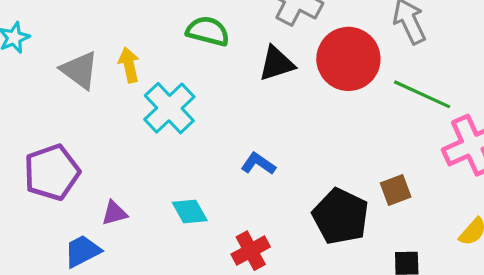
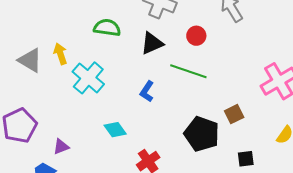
red circle: (348, 59) -> (196, 36), size x0.5
green line: (422, 94) -> (188, 71), moved
blue L-shape: (258, 164) -> (147, 92), moved, turned -85
cyan diamond: (190, 211) -> (115, 130), moved

